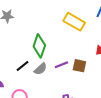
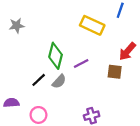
purple line: (61, 65) -> (81, 64), moved
brown square: (79, 66) -> (115, 72), moved

